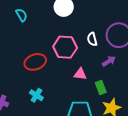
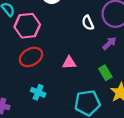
pink hexagon: (65, 47) -> (27, 26), moved
pink triangle: (80, 74) -> (69, 63), moved

